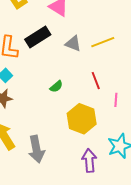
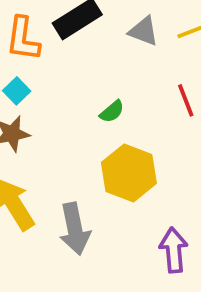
yellow hexagon: (82, 119) -> (129, 173), moved

